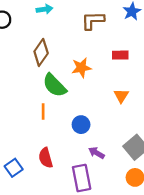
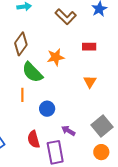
brown L-shape: (93, 21) -> (66, 17), turned -135
blue circle: (81, 125) -> (47, 109), moved
red semicircle: (46, 158) -> (34, 139), moved

